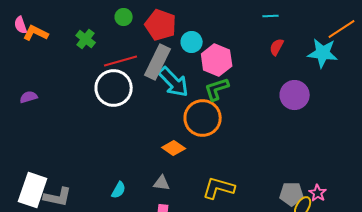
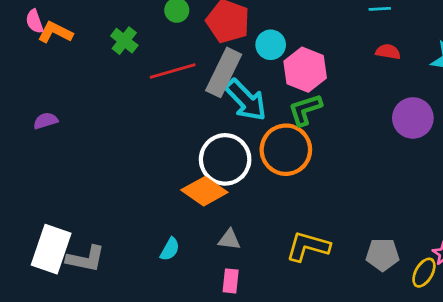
red semicircle: (277, 47) -> (388, 52), turned 72
white circle: (114, 88) -> (225, 159), moved
orange diamond: (174, 148) -> (204, 191), moved, size x1.4
gray pentagon: (292, 194) -> (383, 255), moved

